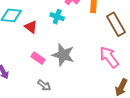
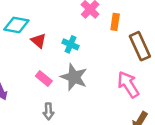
cyan cross: (57, 17) -> (71, 44), moved
gray arrow: (44, 85) -> (48, 111), turned 48

